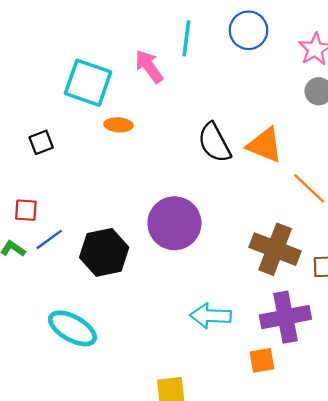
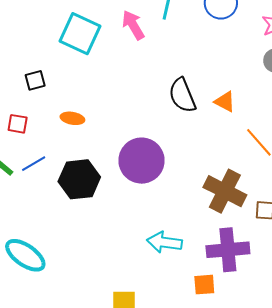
orange ellipse: (118, 125) -> (72, 118), moved
orange triangle: (265, 145) -> (225, 102), size x0.7
red square: (26, 210) -> (18, 124), moved
cyan ellipse: (72, 328) -> (25, 255), moved

